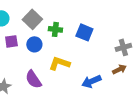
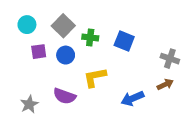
gray cross: (123, 47) -> (170, 59), turned 35
yellow L-shape: (59, 63) -> (95, 77), turned -30
purple semicircle: (33, 79) -> (64, 96), turned -36

